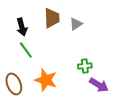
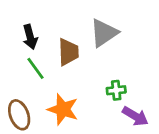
brown trapezoid: (52, 18) -> (68, 52), moved
gray triangle: (76, 24) -> (104, 33), size x1.6

